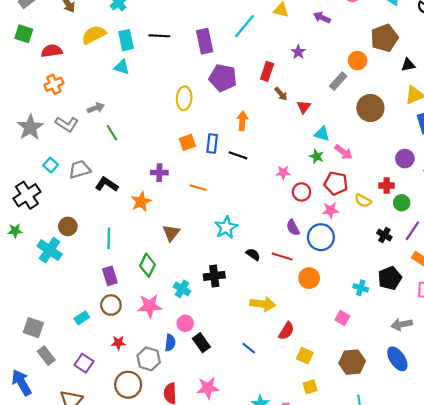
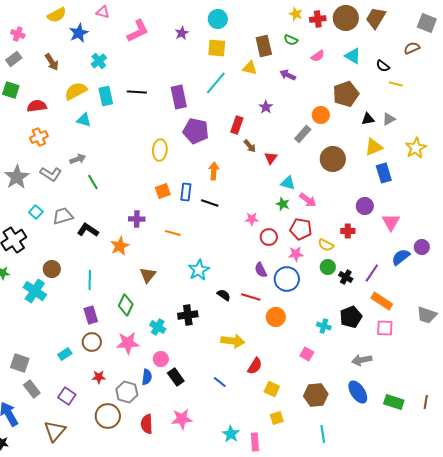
cyan triangle: (122, 67) -> (84, 120), moved
green circle: (402, 203) -> (328, 267), moved

